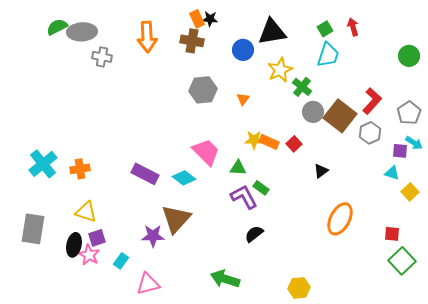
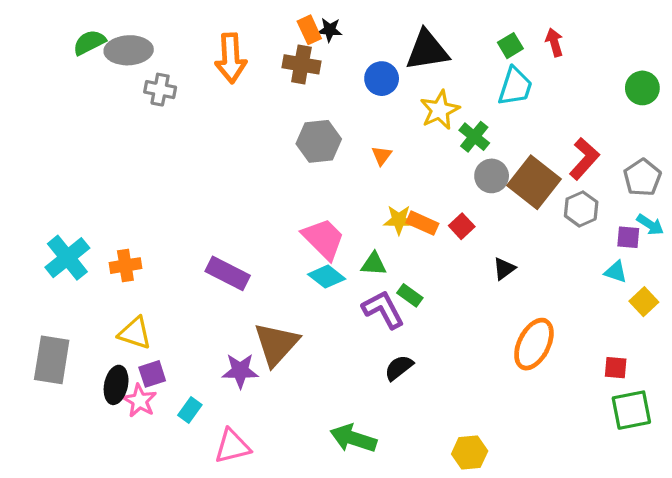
cyan diamond: (184, 178) -> (327, 277), moved
green square: (402, 261) -> (631, 410), turned 32

